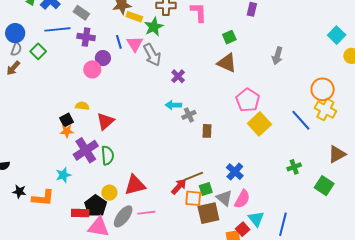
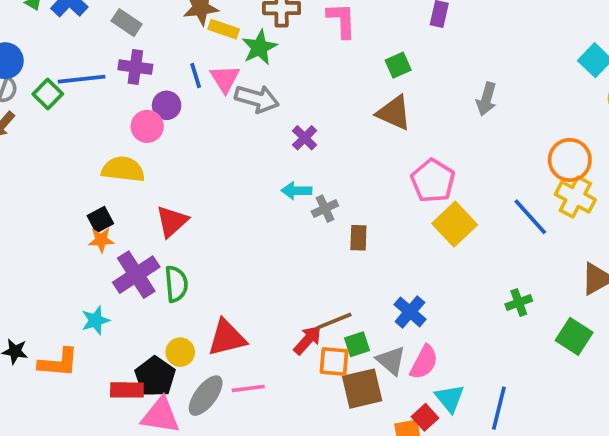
blue line: (57, 29) -> (82, 79), moved
gray arrow: (152, 55) -> (257, 99), turned -45
yellow semicircle: (82, 106) -> (123, 169), moved, size x1.6

